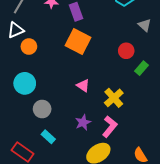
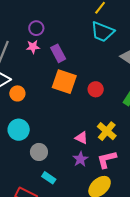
red circle: (126, 51) -> (96, 89), moved
pink triangle: (83, 86) -> (81, 138), moved
pink L-shape: (110, 127) -> (107, 159), turned -135

